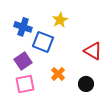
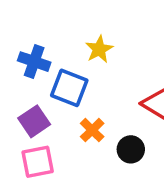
orange cross: (58, 74) -> (92, 130), moved
black circle: (86, 84) -> (131, 149), moved

